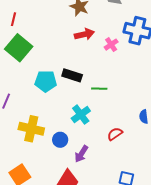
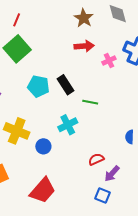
black rectangle: (72, 75) -> (65, 85), turned 30
red semicircle: (115, 134) -> (96, 159), moved
purple arrow: (81, 154) -> (112, 174), moved

